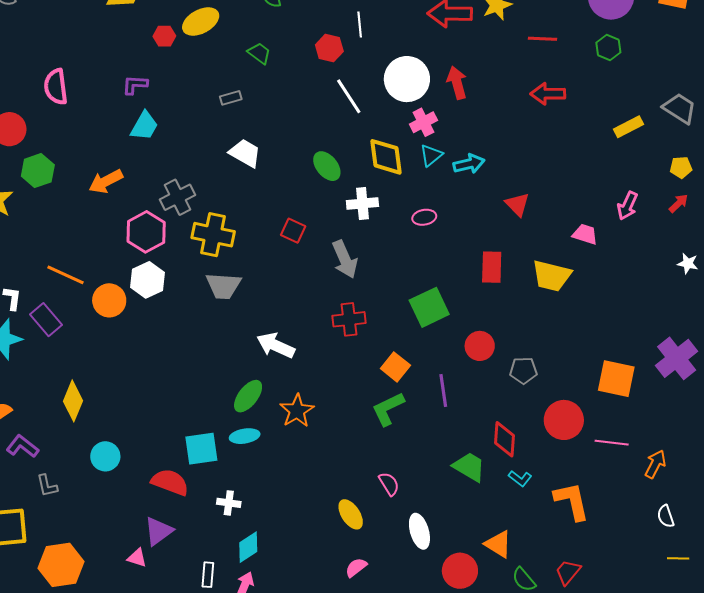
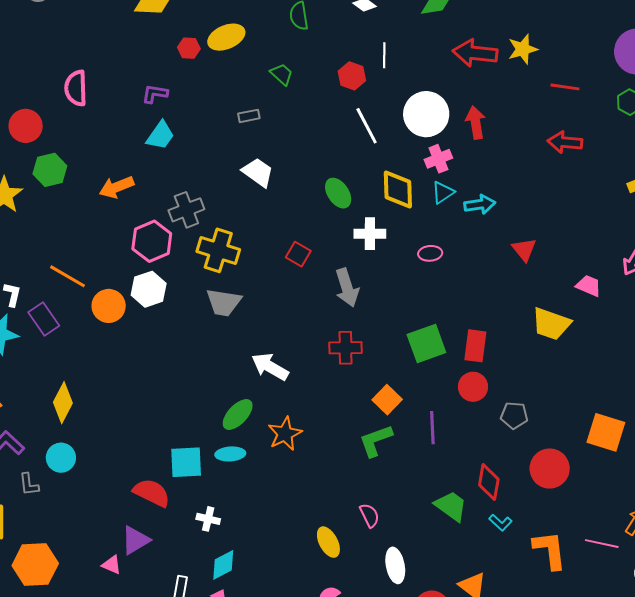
red rectangle: (492, 267) -> (475, 346), moved
pink line: (612, 443) -> (602, 544), moved
cyan circle: (105, 456) -> (61, 458), moved

